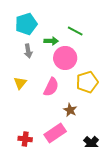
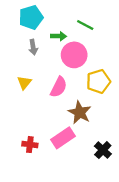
brown star: (70, 110) -> (80, 112), size x1.5

